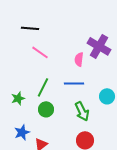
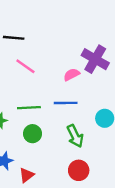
pink semicircle: (79, 59) -> (72, 75), turned 56
green line: (43, 87) -> (29, 108), turned 60

